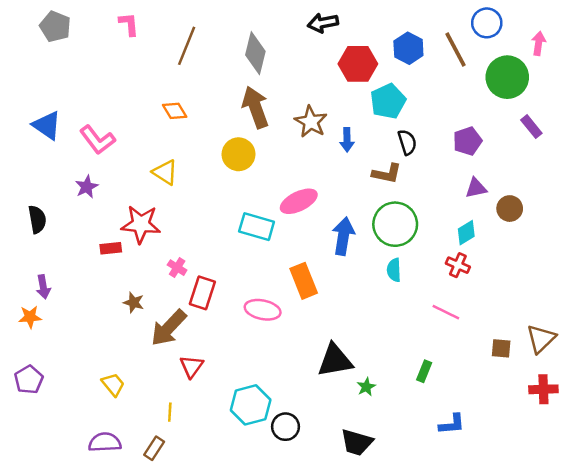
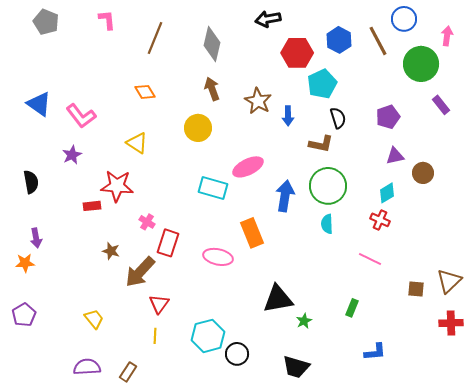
brown arrow: (255, 107) -> (212, 89), size x0.7
yellow line: (170, 412) -> (155, 336), moved

